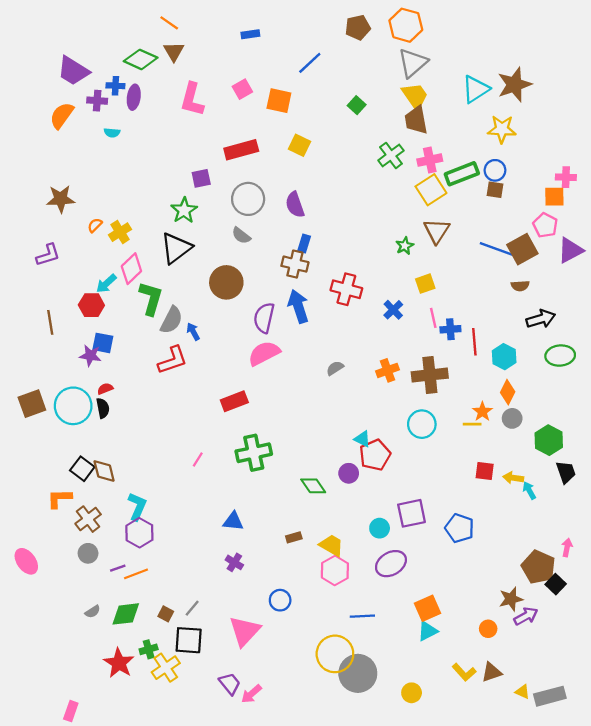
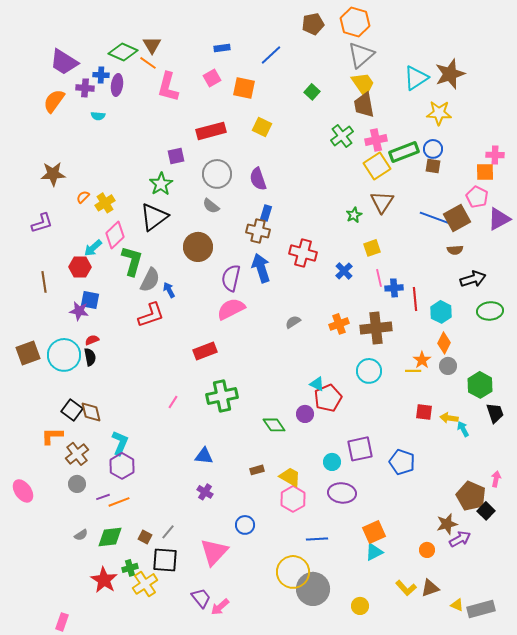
orange line: (169, 23) -> (148, 63), moved
blue rectangle: (250, 34) -> (222, 48), moved
purple ellipse: (391, 564) -> (342, 493), turned 36

